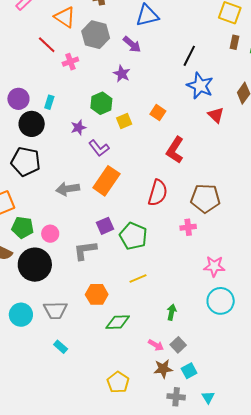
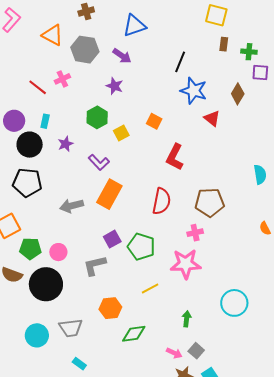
red line: (47, 45) -> (38, 87), moved
purple star: (78, 128) -> (66, 144), moved
pink star: (214, 266) -> (186, 264), moved, size x1.4

